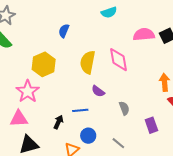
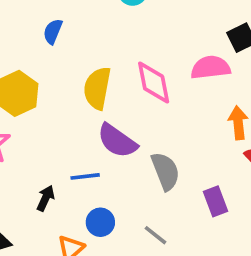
pink semicircle: (144, 34) -> (211, 68), moved
purple semicircle: (98, 91) -> (117, 141), size x1.6
gray semicircle: (124, 108) -> (165, 171), size x1.5

